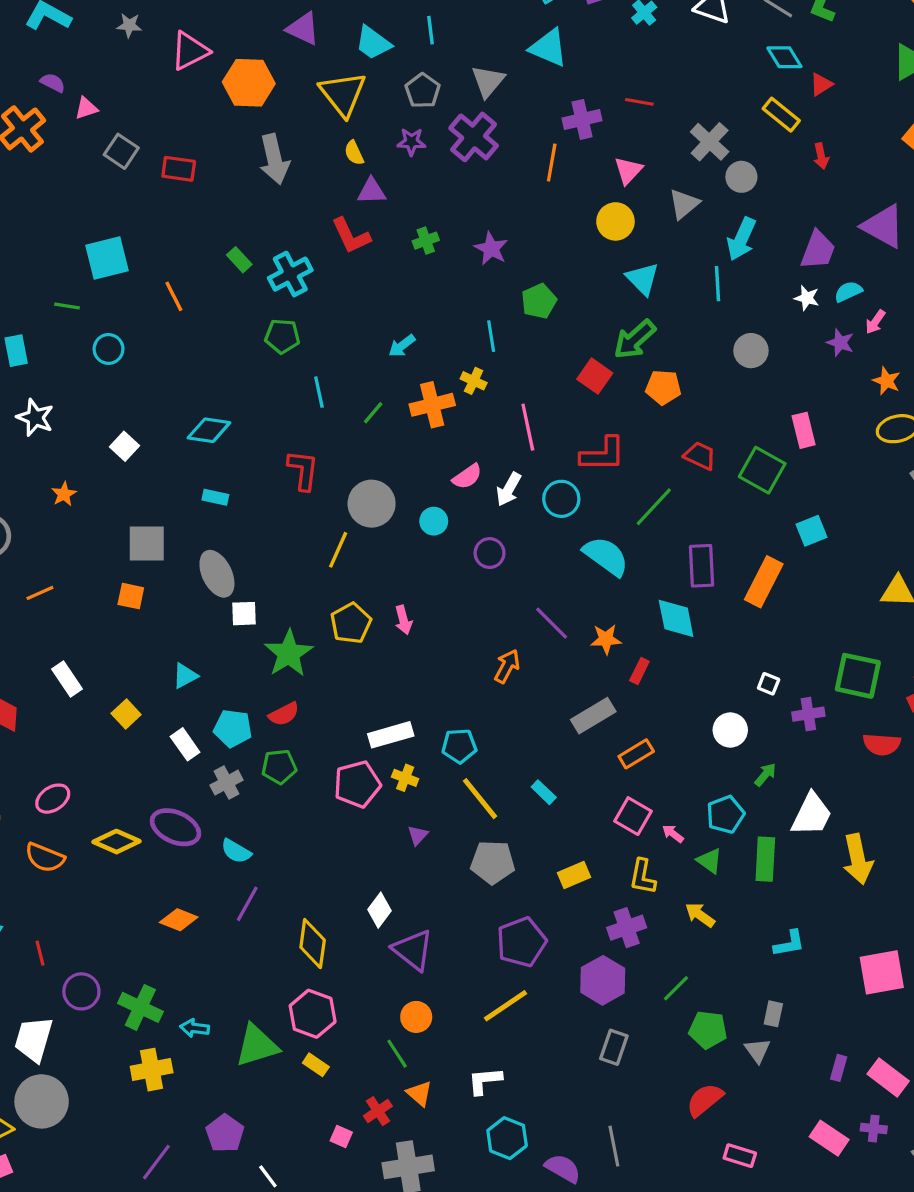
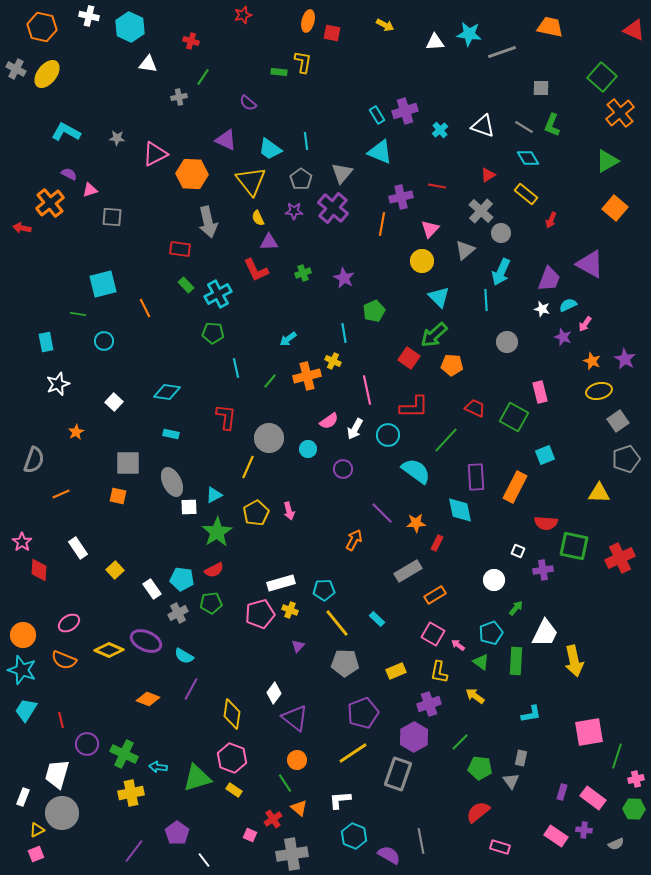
red triangle: (821, 84) -> (488, 175), moved
gray square: (121, 151) -> (112, 217), turned -30
red arrow: (821, 156) -> (551, 220), turned 35
red rectangle: (179, 169) -> (180, 249), moved
white star: (35, 418) -> (58, 384), turned 30
cyan triangle: (185, 676) -> (214, 495), moved
red semicircle: (882, 744) -> (546, 523), moved
gray rectangle: (614, 1047) -> (398, 774), moved, size x1.5

